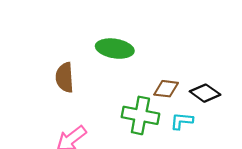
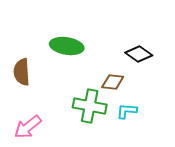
black diamond: (205, 93) -> (139, 54), moved

